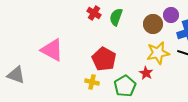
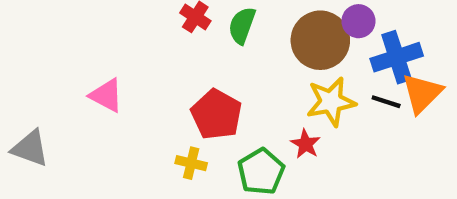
brown circle: (153, 24) -> (320, 40), size x1.4
pink triangle: (52, 50) -> (106, 95), size x0.7

